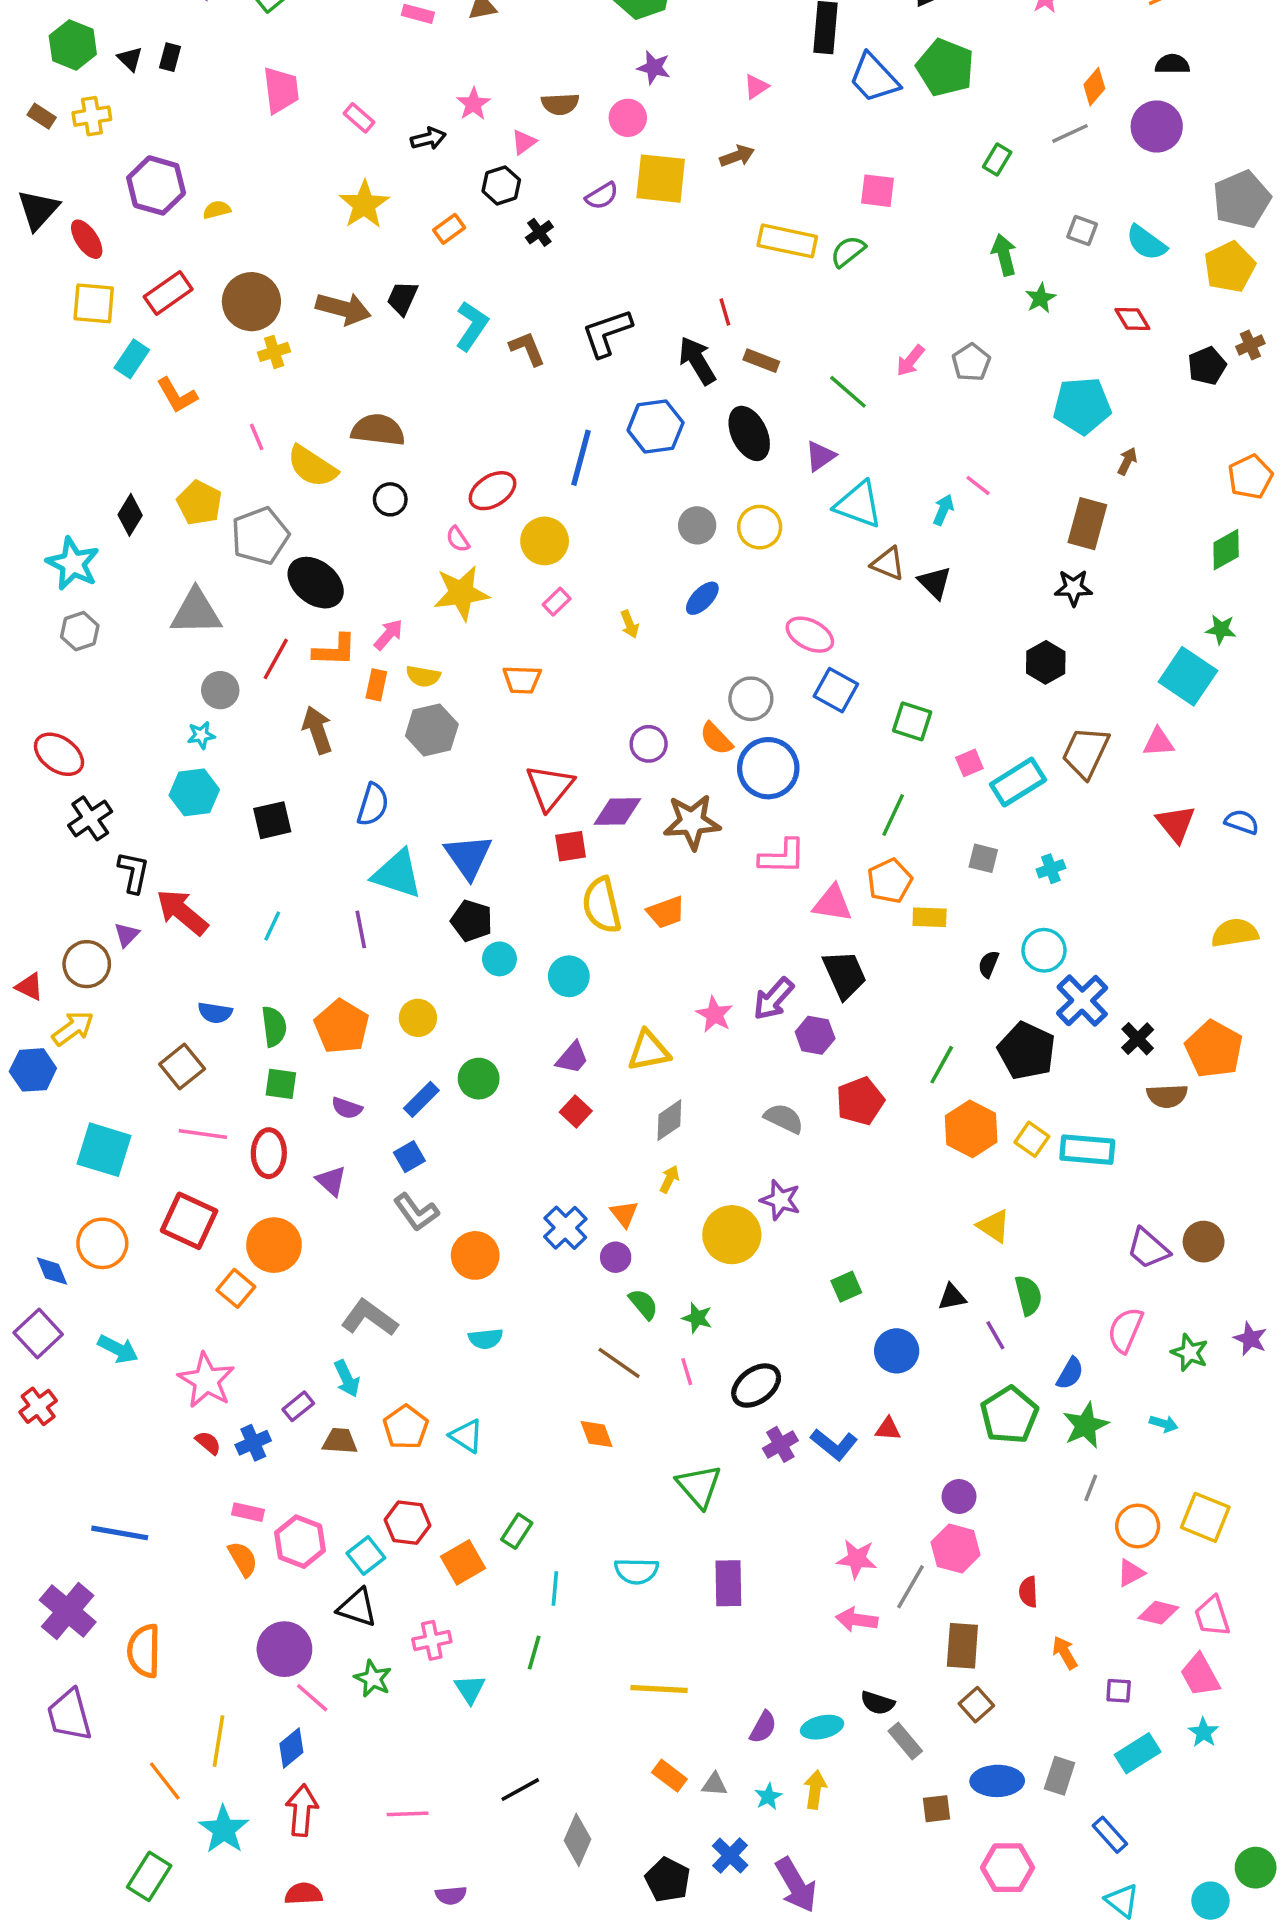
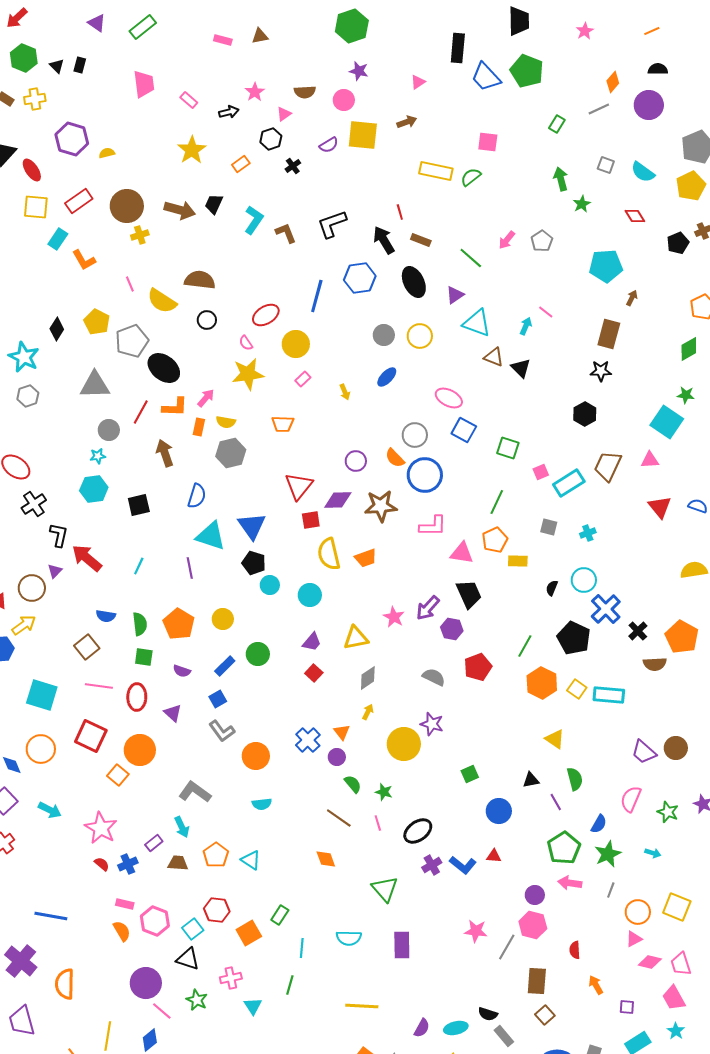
pink arrow: (857, 1620) -> (570, 883), moved

